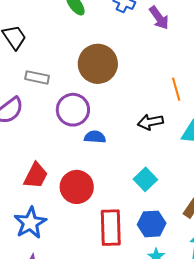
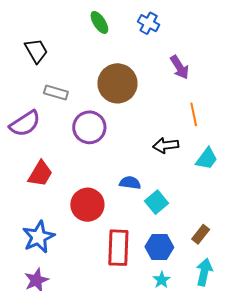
purple arrow: (159, 18) -> (180, 67), moved
blue semicircle: (95, 137) -> (130, 183), moved
red trapezoid: (36, 176) -> (40, 174), moved

